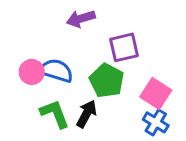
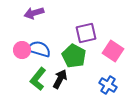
purple arrow: (81, 19) -> (34, 13), moved
pink square: (156, 94) -> (113, 51), moved
green L-shape: (55, 114) -> (38, 79), turned -120

